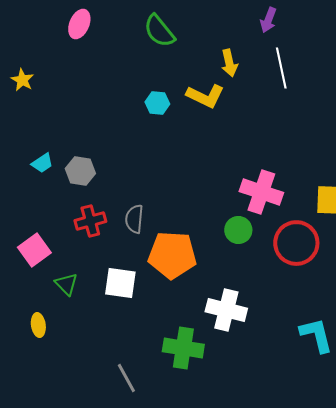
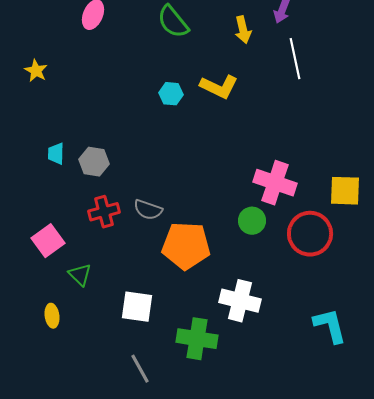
yellow arrow: (229, 63) -> (243, 30), moved
cyan trapezoid: (42, 163) -> (56, 154), turned 125
gray semicircle: (134, 219) -> (148, 210), turned -76
white square: (120, 283) -> (137, 307), moved

